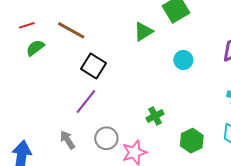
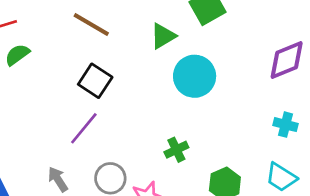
brown line: (71, 30) -> (91, 24), moved
cyan circle: (183, 60) -> (195, 76), moved, size x1.6

